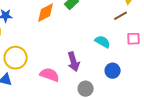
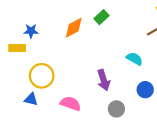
pink semicircle: (50, 75) -> (70, 104), moved

